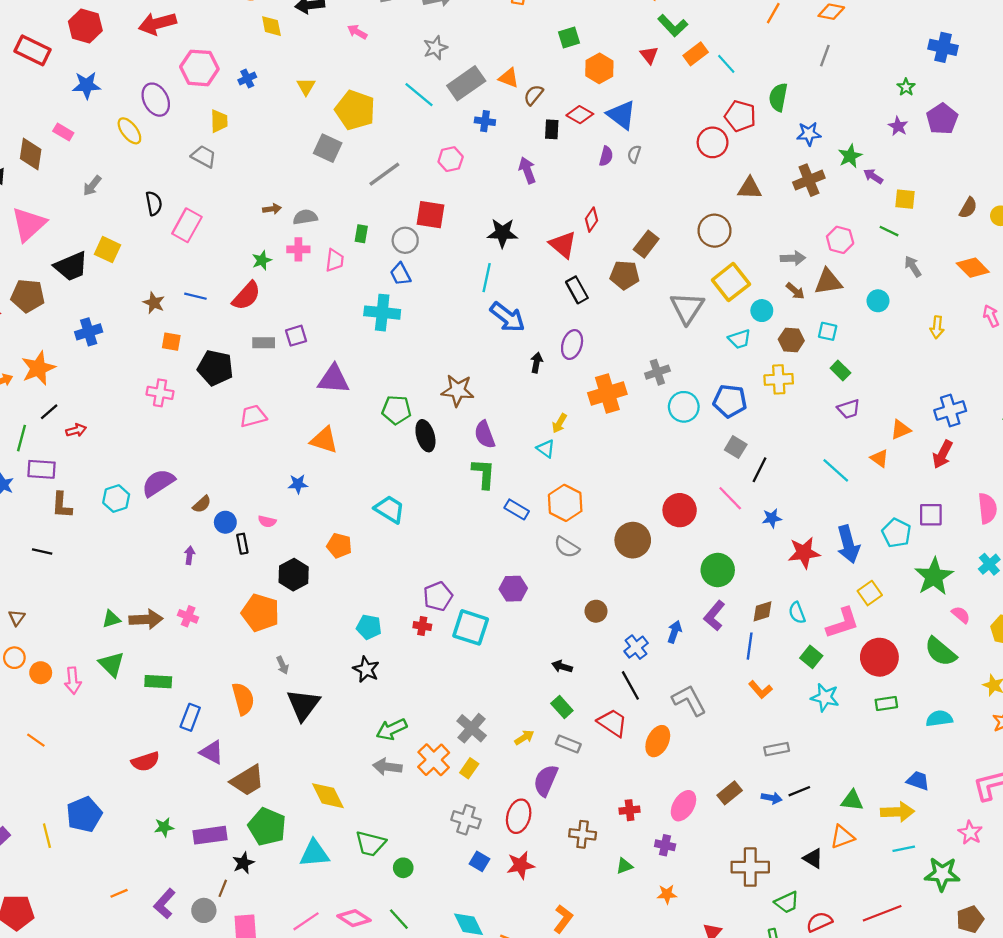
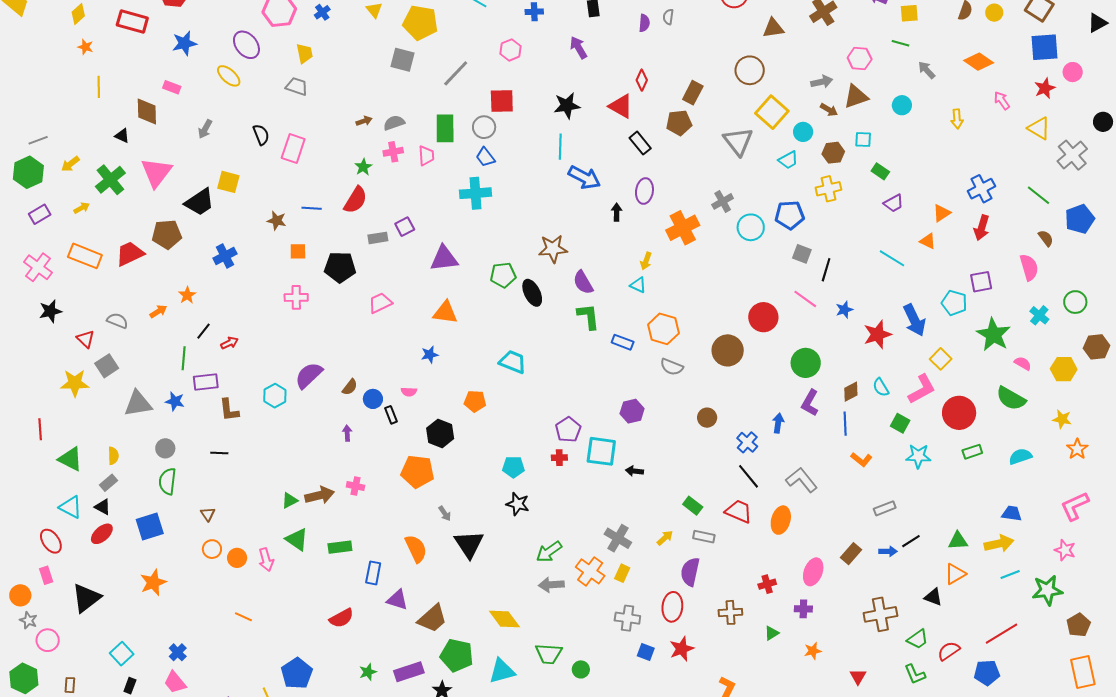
green rectangle: (361, 234) -> (445, 128), size x1.8
orange star: (38, 368) -> (187, 295), size x0.6
black arrow: (562, 667) -> (634, 471), moved

